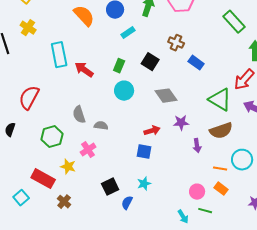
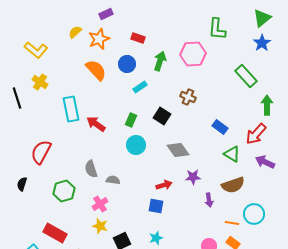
blue rectangle: (196, 63) -> (220, 127), moved
green triangle: (220, 100) -> (232, 154), size x0.7
yellow star: (68, 167) -> (100, 226), moved

